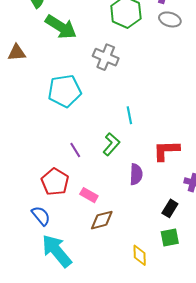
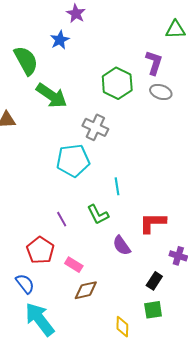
cyan pentagon: (65, 91) -> (73, 161), moved
green L-shape: (111, 144) -> (98, 215), turned 110
purple semicircle: (136, 174) -> (122, 246), turned 140

